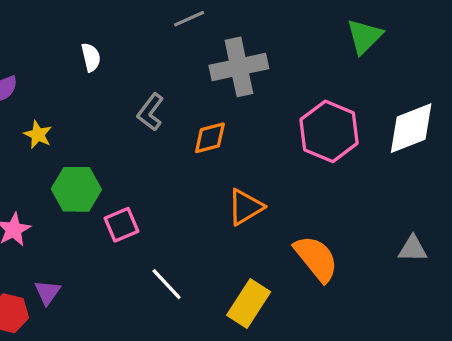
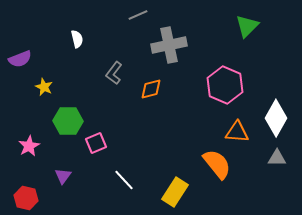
white diamond: (411, 128) -> (276, 118), moved, turned -39
orange triangle: (245, 207) -> (237, 132), moved, turned 35
purple triangle: (47, 292) -> (63, 176), moved

